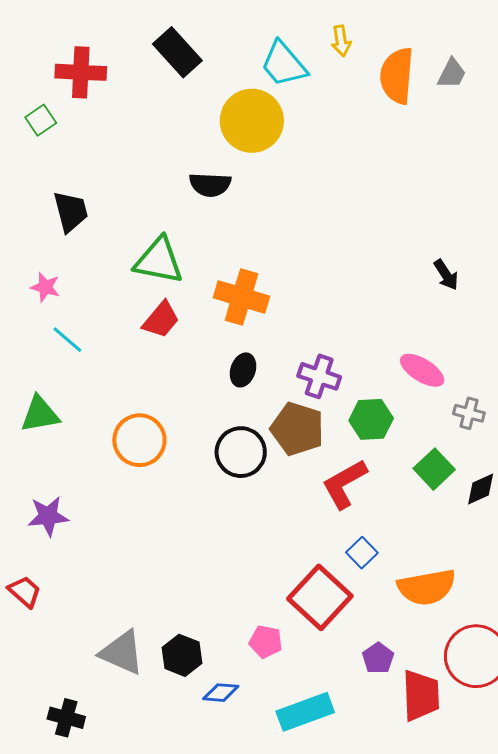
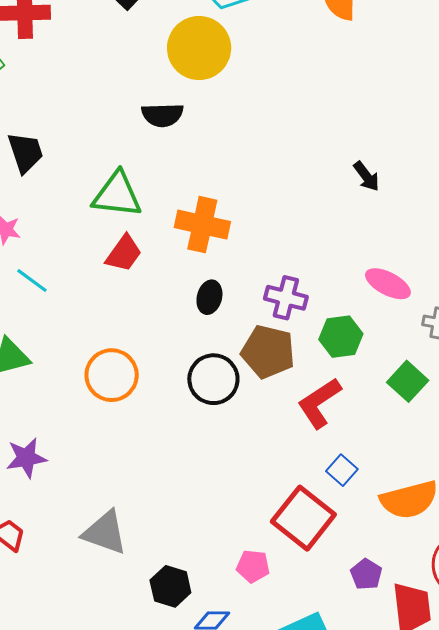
black arrow: (446, 275) -> (366, 176), moved
gray triangle: (122, 653) -> (105, 533), moved

